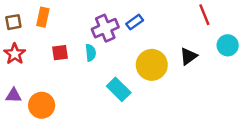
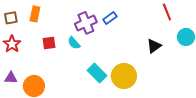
cyan semicircle: (91, 53) -> (74, 43), turned 144
yellow circle: (152, 65) -> (124, 76), moved

